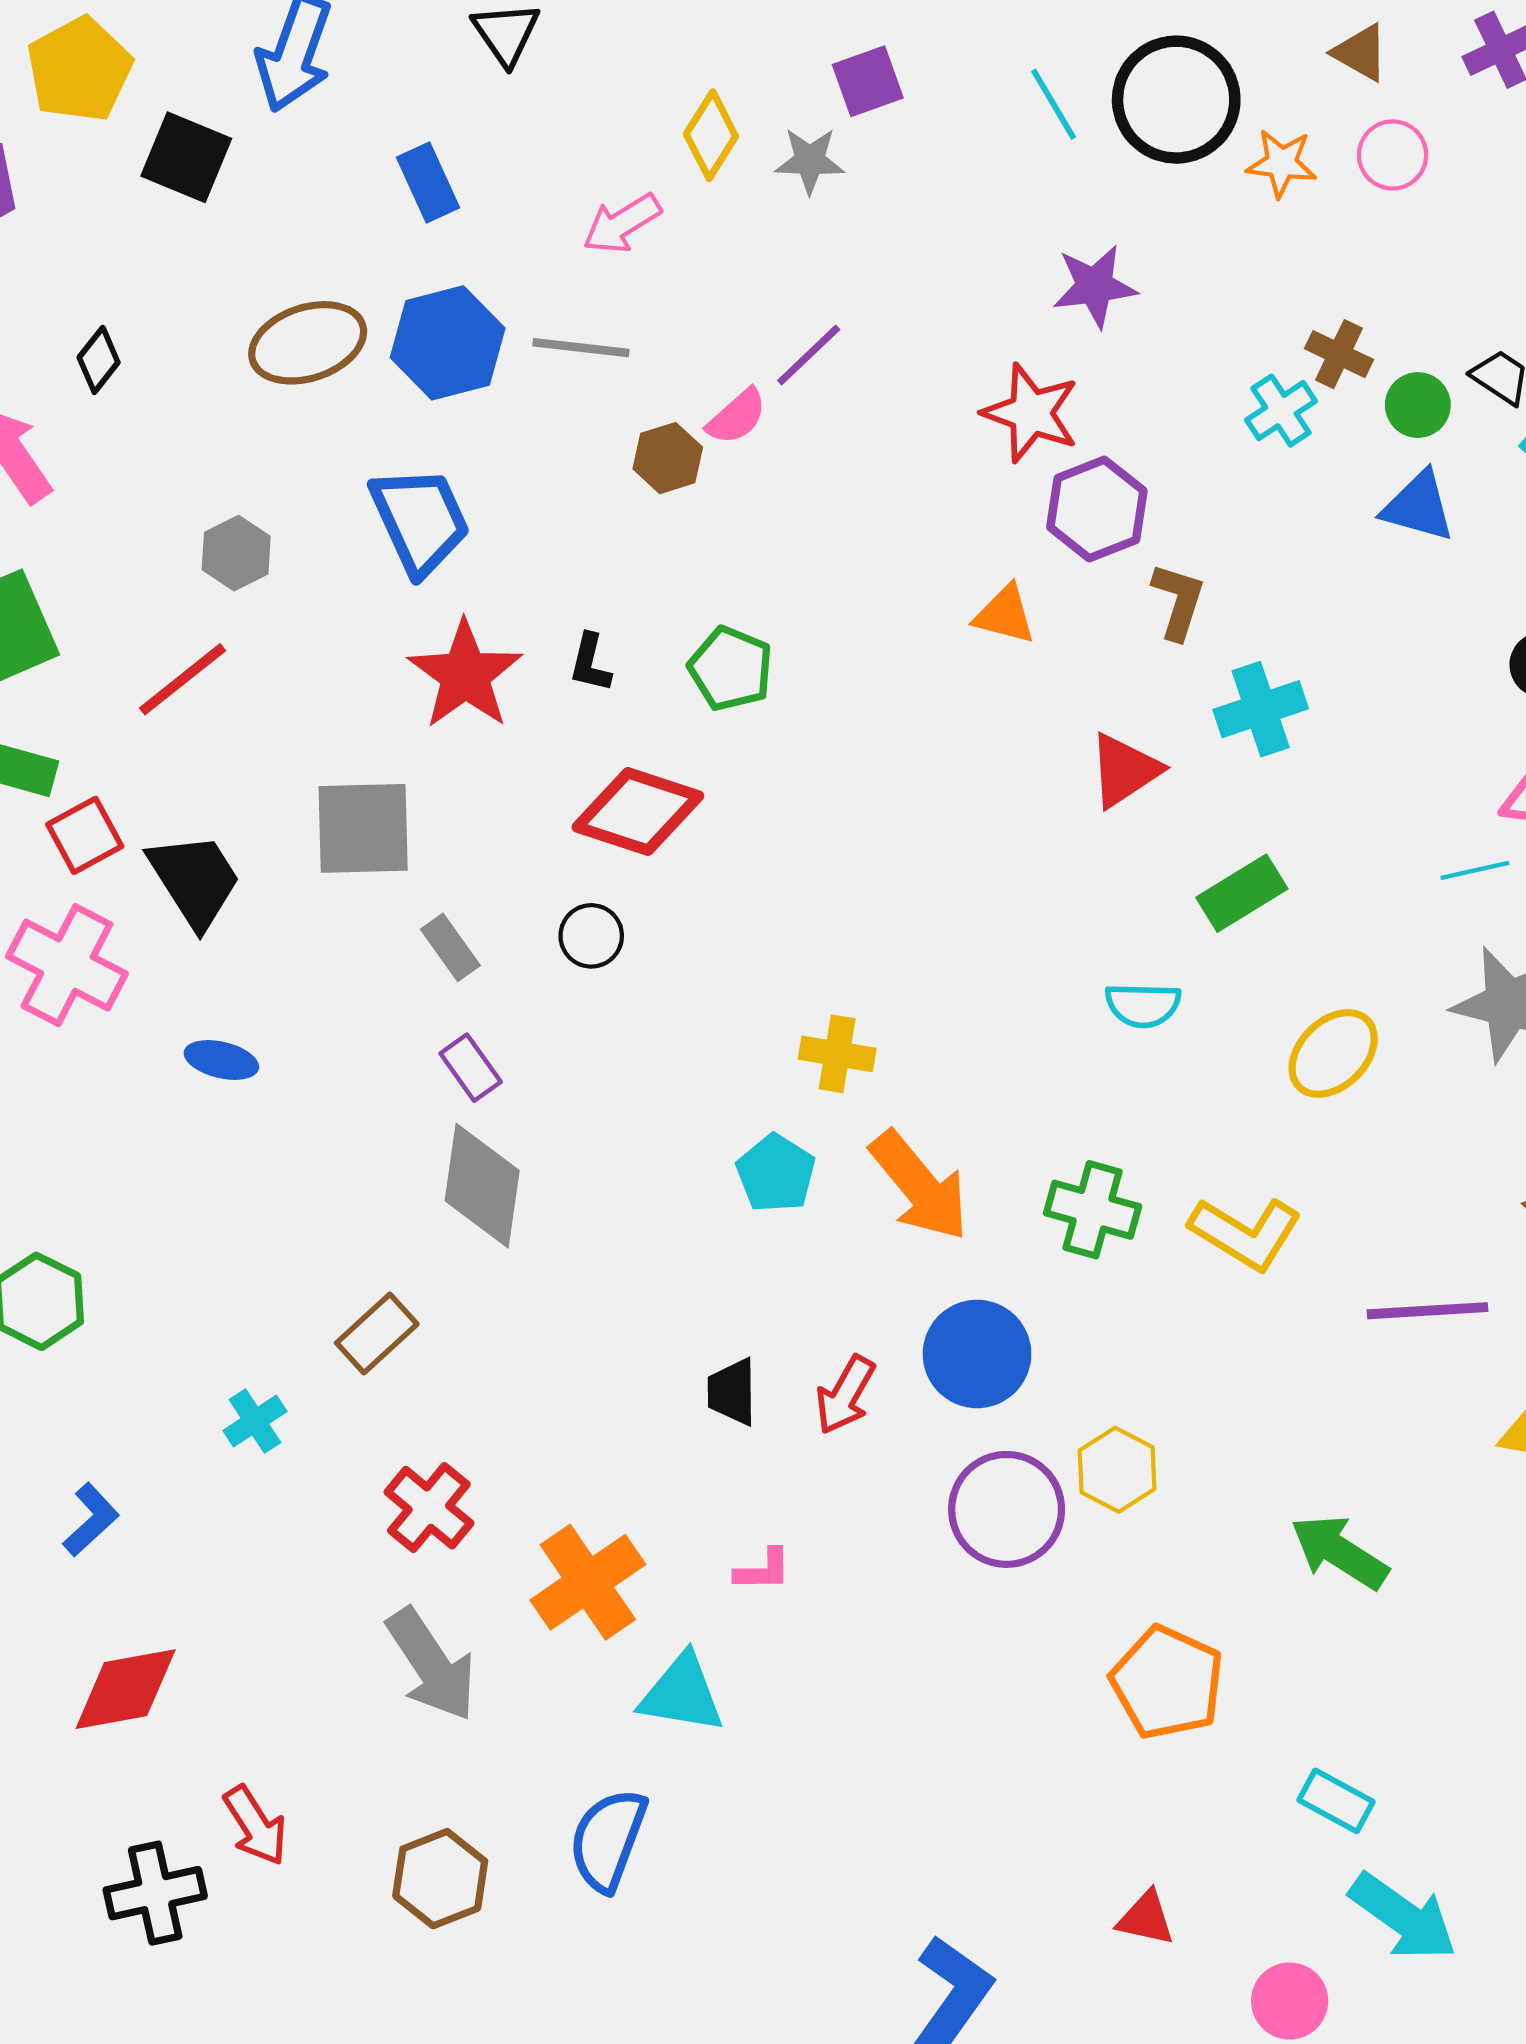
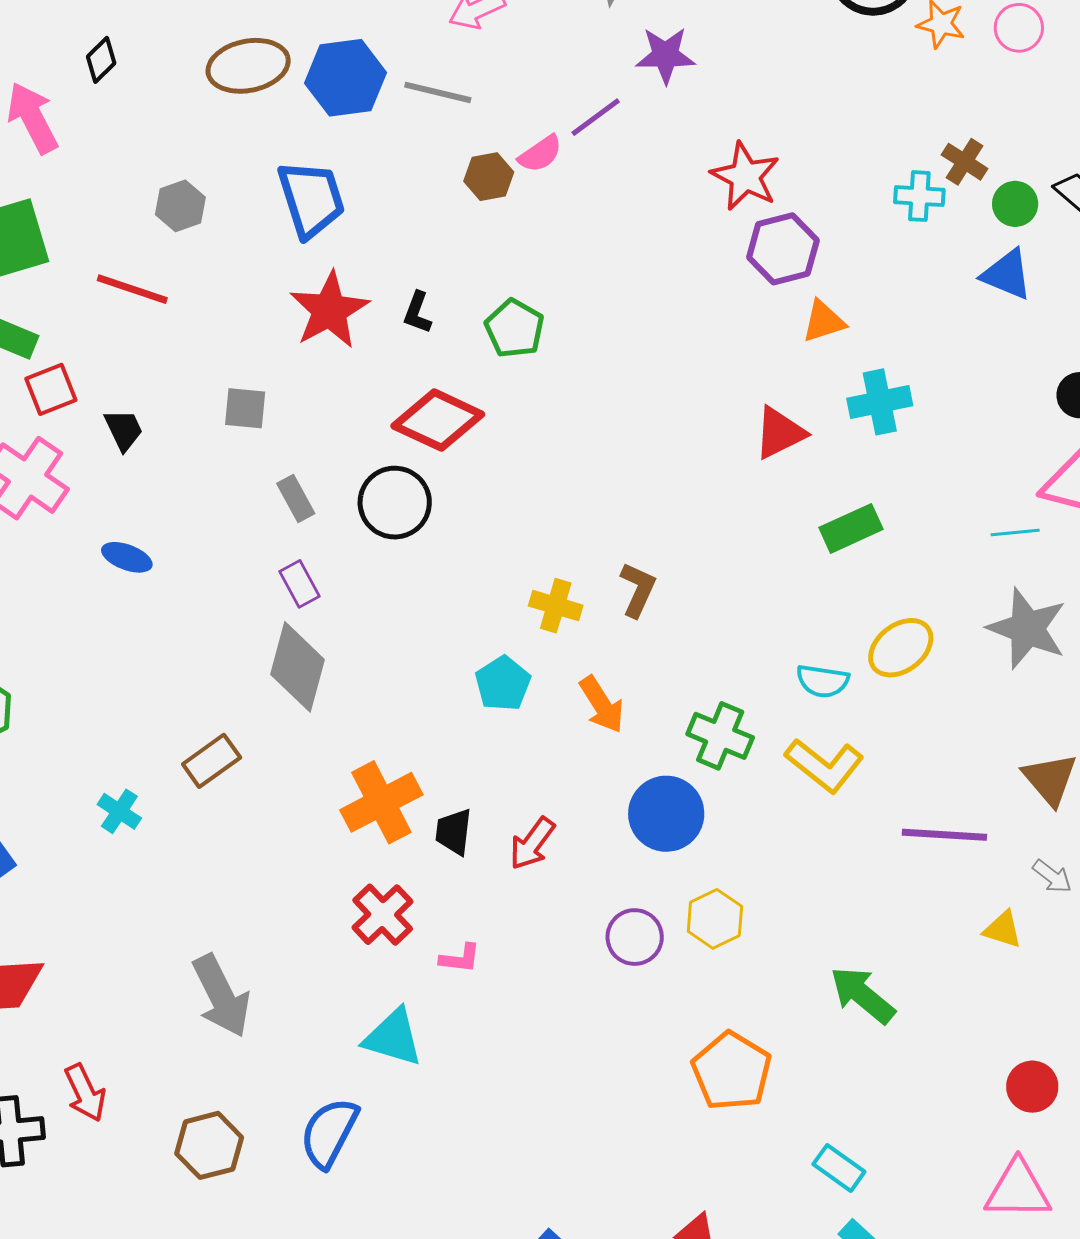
purple star: (1095, 286) -> (666, 55), moved
cyan cross: (1281, 411) -> (919, 196), turned 30
brown L-shape: (1178, 601) -> (638, 590), moved
orange triangle: (1005, 615) -> (824, 321), moved, turned -39
red line: (182, 679) -> (132, 289), turned 50
gray square: (363, 828) -> (245, 408), size x0.6
black trapezoid: (195, 880) -> (124, 430), size x0.6
black circle: (591, 936) -> (395, 503), size x1.6
cyan semicircle: (1143, 1005) -> (823, 681), moved
orange arrow: (920, 1186) -> (602, 705), size x0.7
blue circle: (977, 1354) -> (666, 814), moved
cyan cross: (255, 1421) -> (119, 811), turned -30
red cross: (429, 1508) -> (383, 915), moved
purple circle: (1007, 1509) -> (635, 937), size x0.7
orange cross: (588, 1582) -> (381, 802), moved

